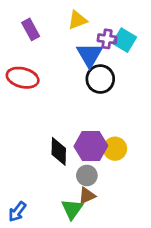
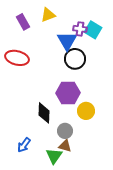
yellow triangle: (78, 20) -> (48, 15), moved
purple hexagon: (91, 146) -> (68, 93), moved
brown triangle: (87, 196) -> (65, 146), turned 40
blue arrow: (17, 212) -> (24, 145), moved

